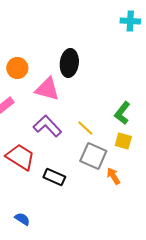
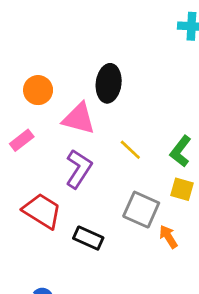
purple L-shape: (47, 126) -> (79, 169), turned 76
yellow line: (85, 128) -> (130, 150), moved

